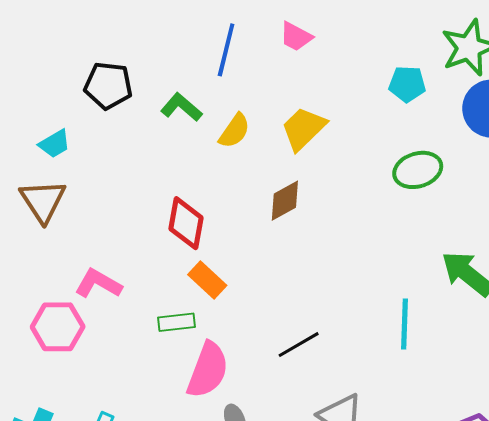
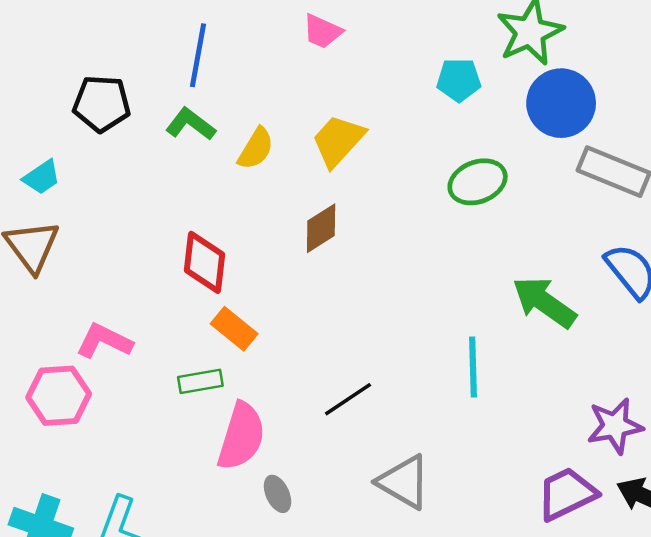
blue line: (226, 50) -> (198, 55), moved

